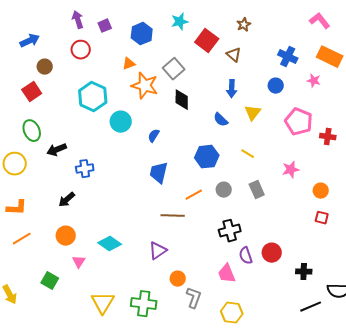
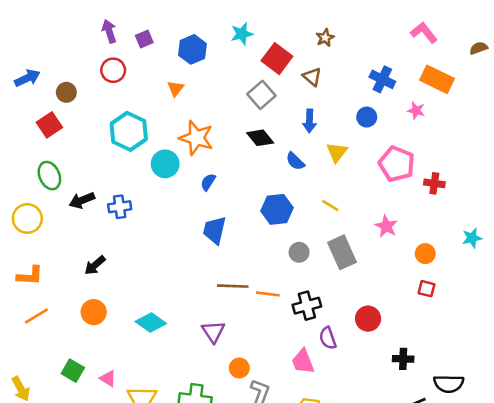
blue arrow: (30, 41) -> (27, 78), moved
orange triangle: (129, 64) -> (176, 88), turned -32
gray square: (174, 69) -> (261, 95), moved
orange star: (145, 86) -> (196, 138), moved
black diamond: (182, 100) -> (260, 138), moved, turned -40
blue cross: (85, 169) -> (120, 207), moved
pink star: (291, 170) -> (386, 226), turned -30
gray rectangle: (257, 190) -> (342, 252), size x1.4
orange line: (194, 195) -> (268, 294), moved, turned 36
purple triangle: (158, 251) -> (213, 332), turned -30
red circle: (272, 253) -> (368, 319), moved
pink triangle: (79, 262) -> (108, 378), moved, turned -32

